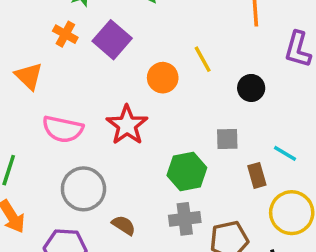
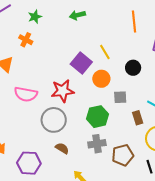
purple square: (112, 40) -> (81, 63), moved
orange circle: (163, 78) -> (101, 79), moved
red star: (127, 125) -> (63, 91), turned 30
gray circle: (83, 189) -> (54, 120), moved

